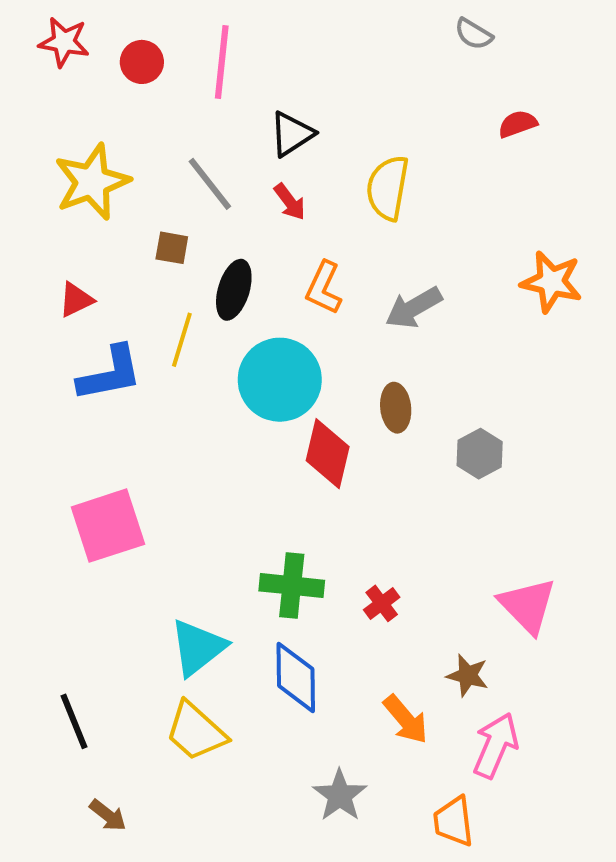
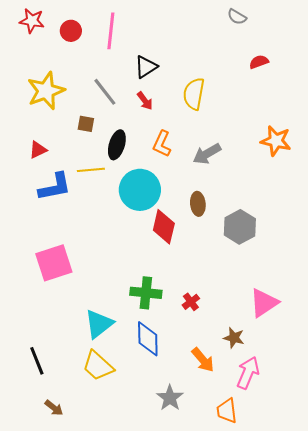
yellow line: (182, 340) -> (91, 170), turned 68
gray hexagon: (480, 454) -> (240, 227), size x1.4
pink triangle: (528, 605) -> (264, 303), turned 40

